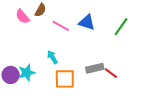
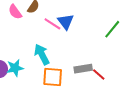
blue triangle: (87, 22) -> (66, 22), moved, turned 30
cyan arrow: (52, 57) -> (42, 54), size x1.5

